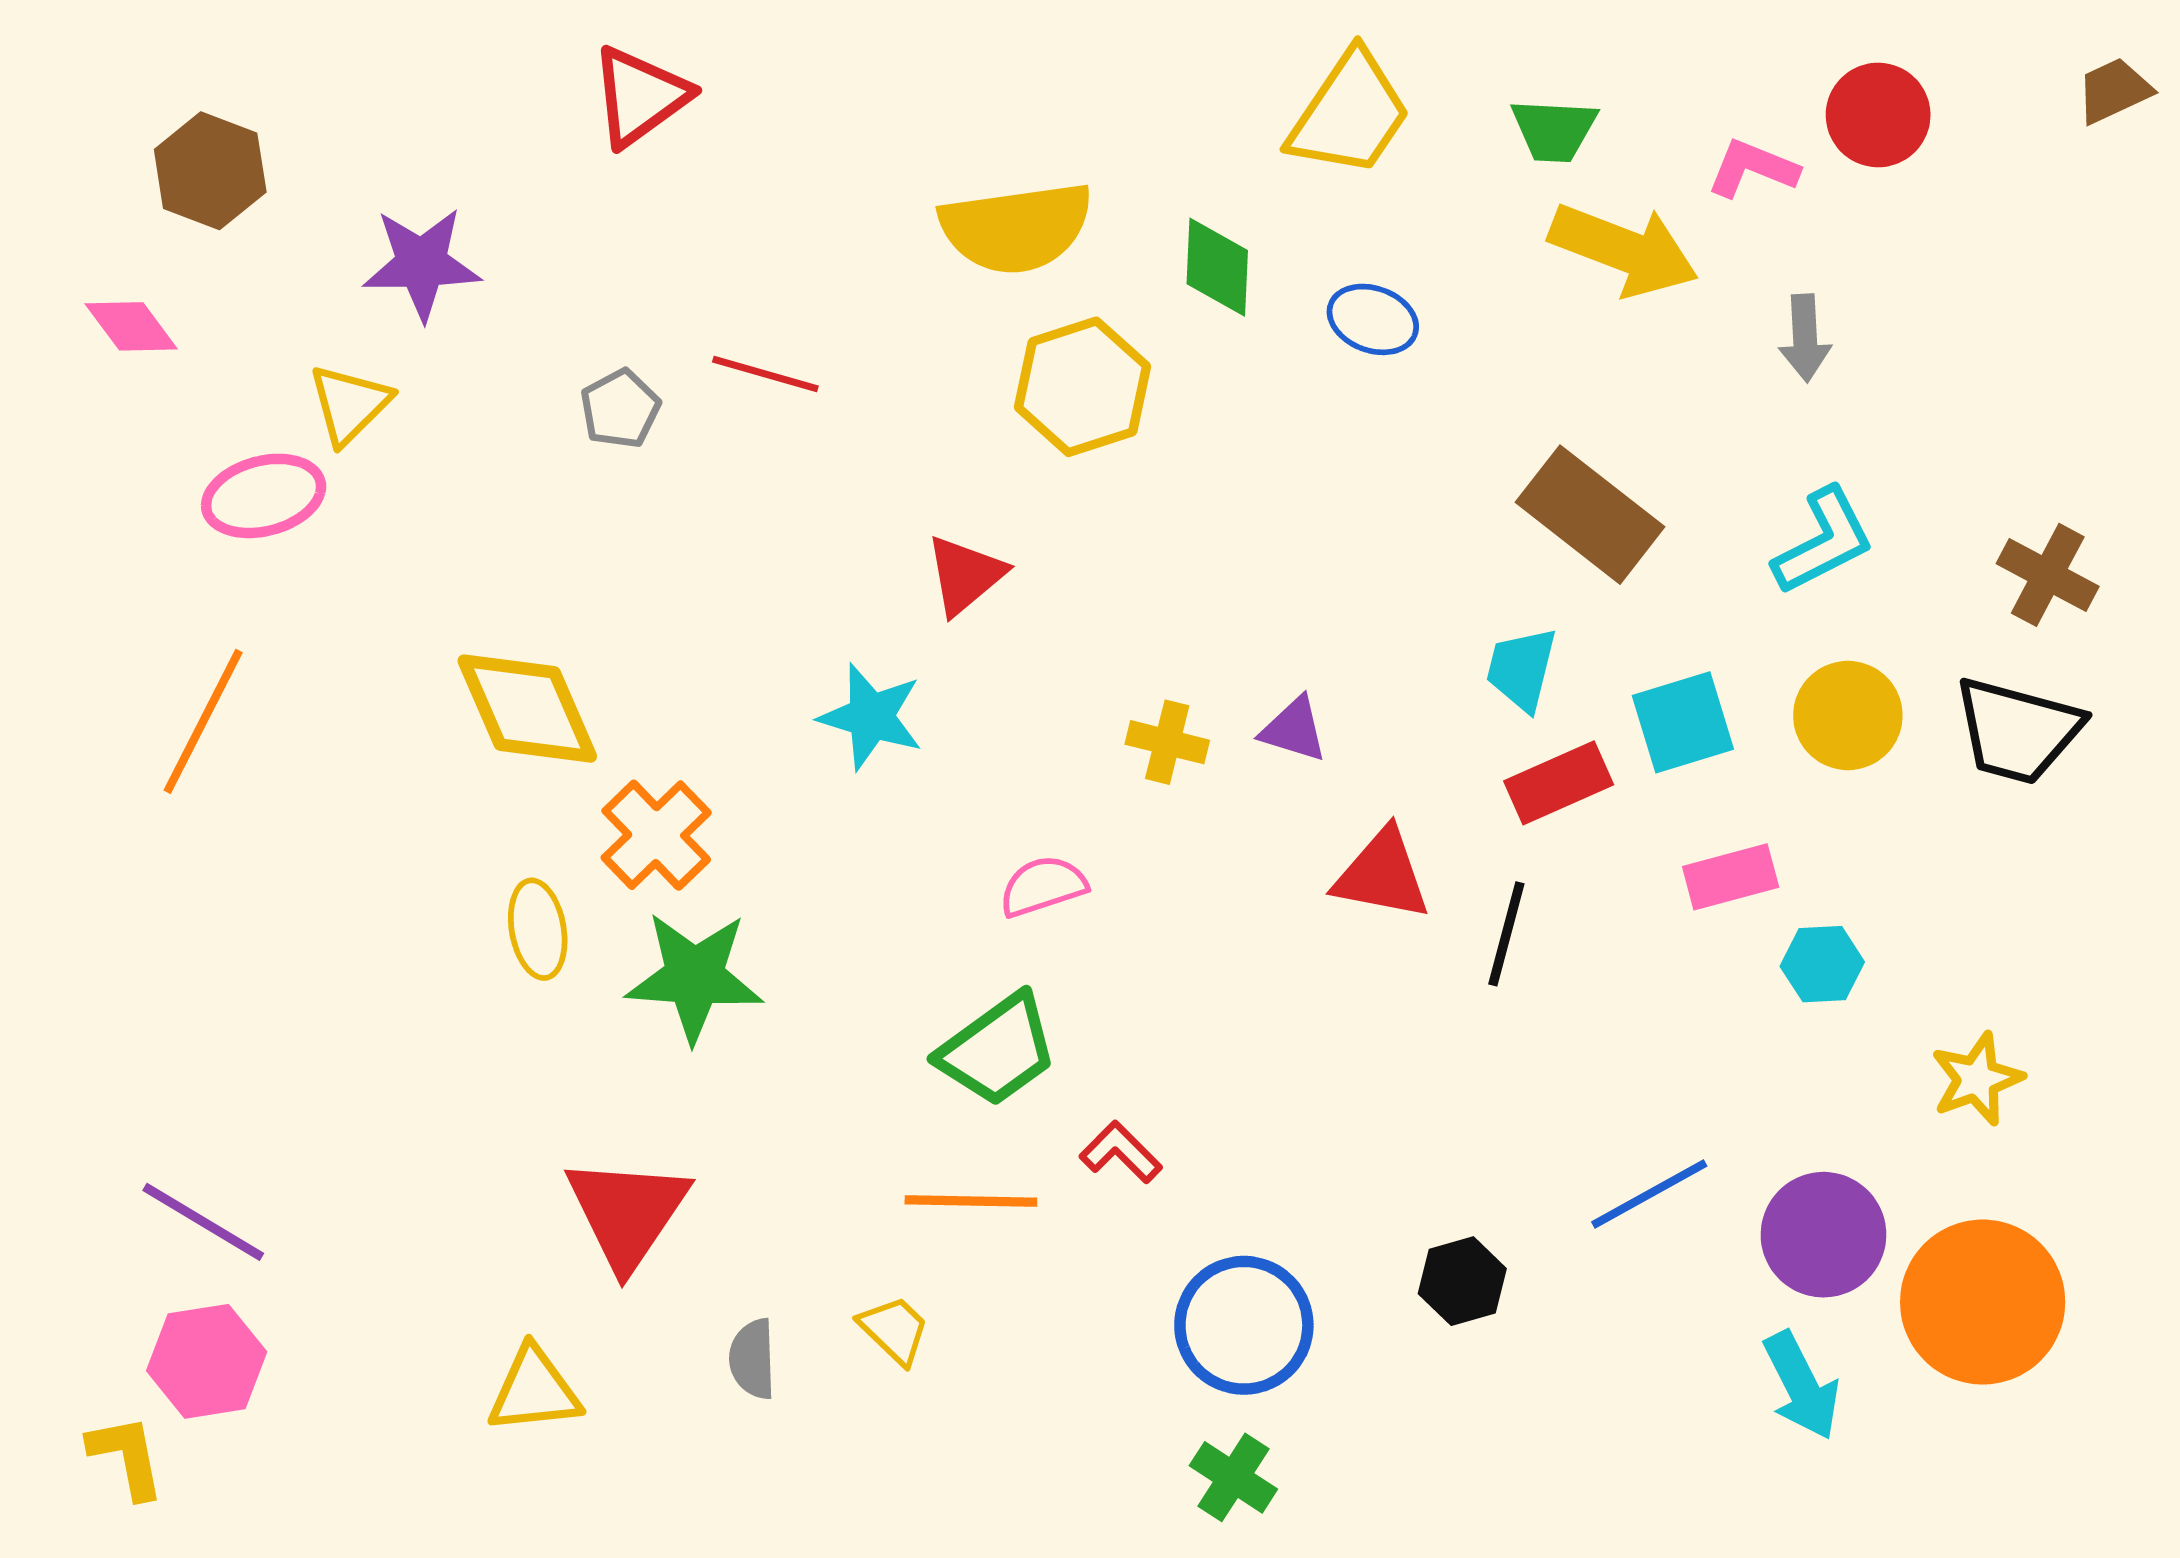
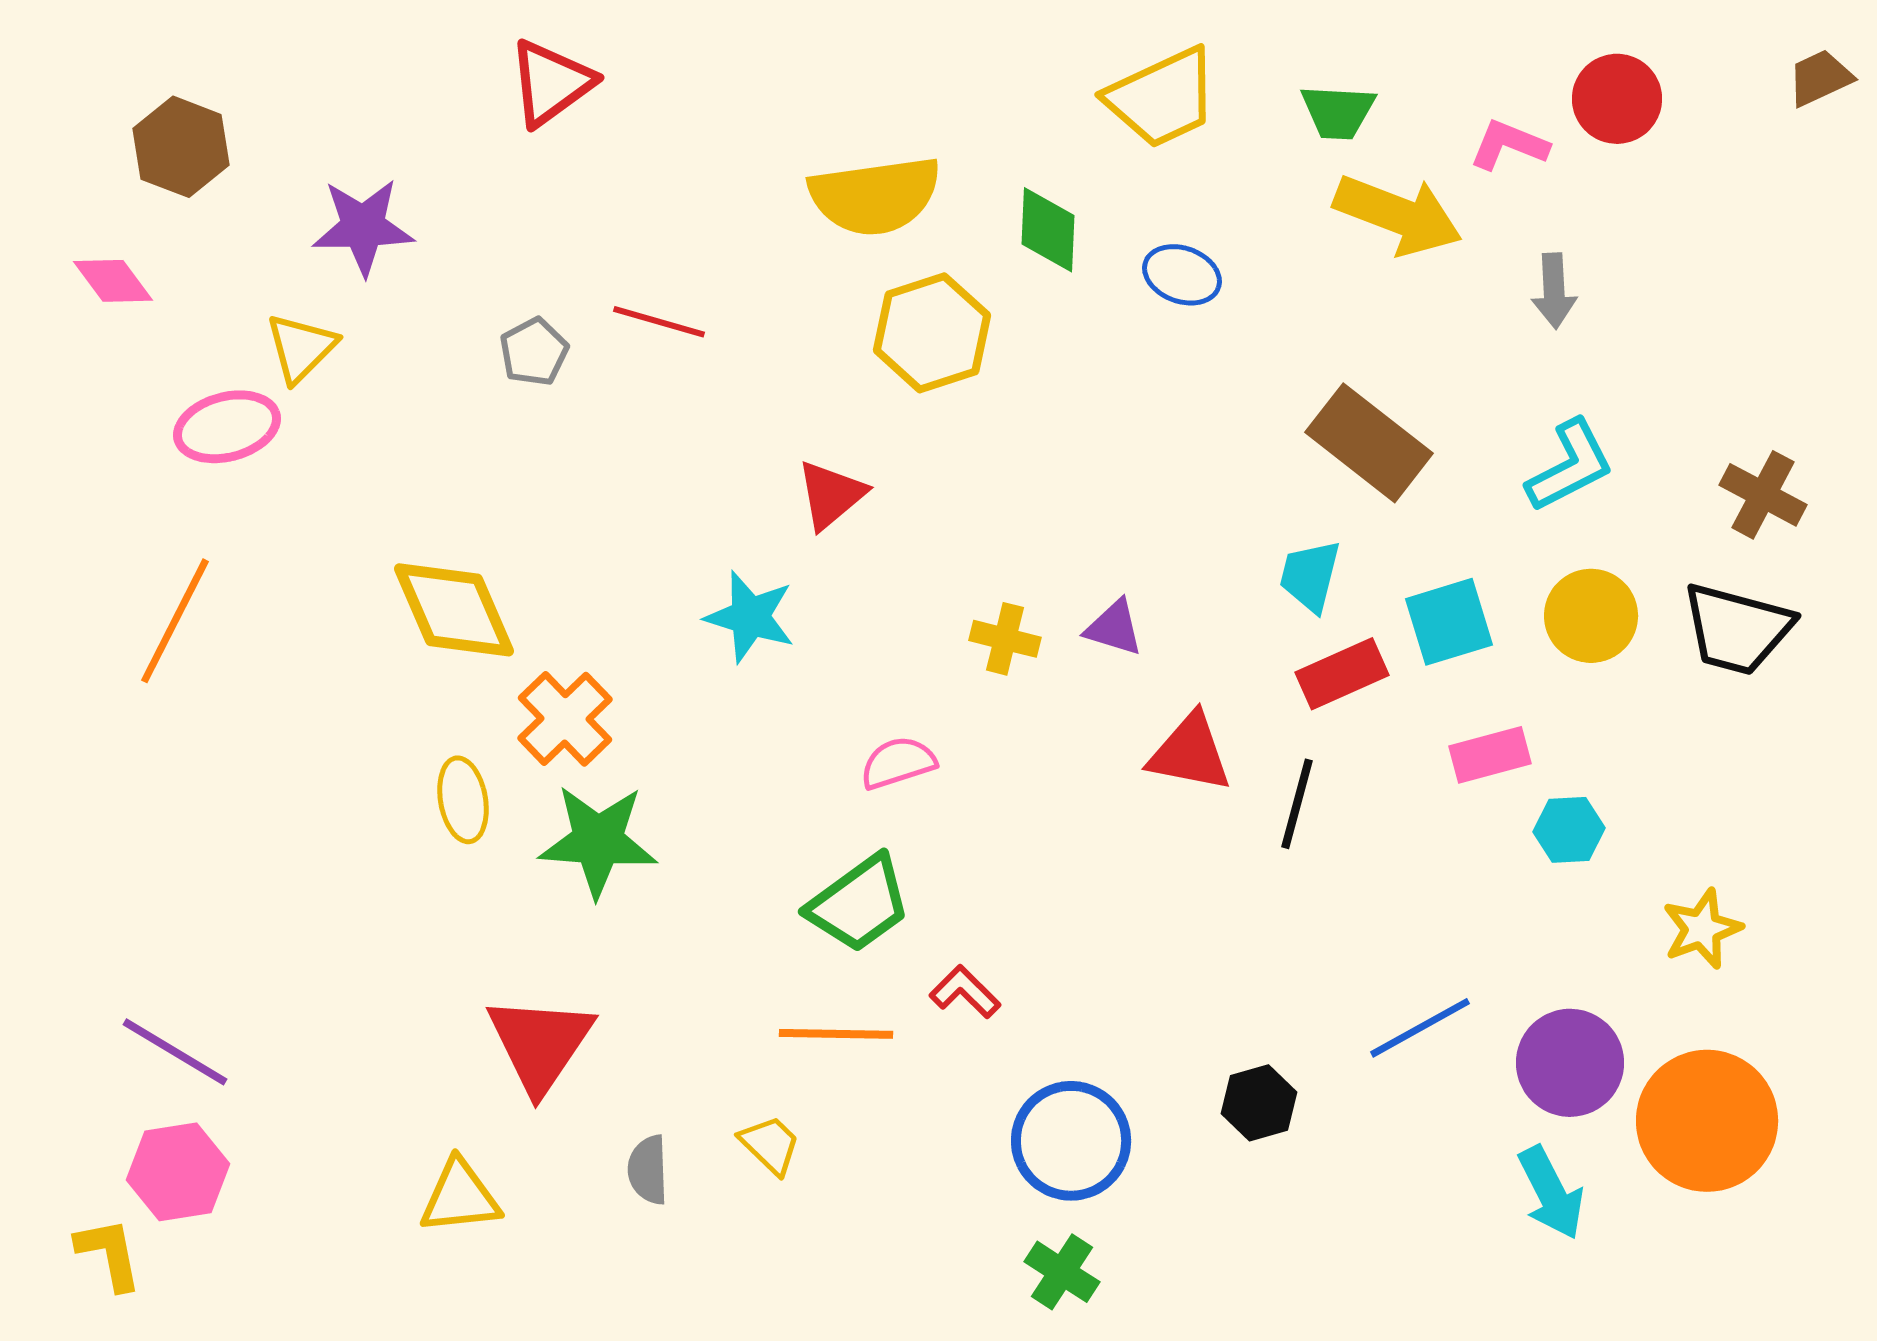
yellow trapezoid: (1350, 114) -> (1162, 98), turned 31

